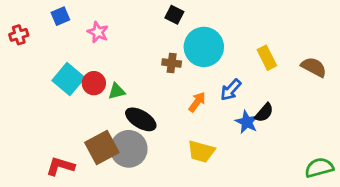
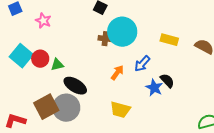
yellow rectangle: (267, 58) -> (169, 40), turned -48
brown cross: (172, 63) -> (105, 39), moved
black semicircle: (264, 113) -> (167, 81), turned -84

